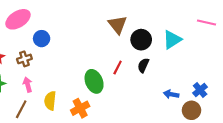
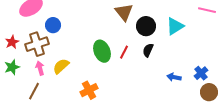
brown cross: (24, 59) -> (37, 44), size x1.6
green ellipse: (94, 81) -> (102, 51), moved
yellow semicircle: (50, 101) -> (61, 66), moved, turned 42
brown circle: (191, 110) -> (209, 92), moved

